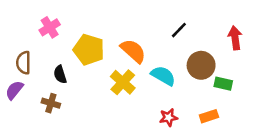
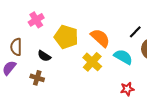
black line: (179, 30) -> (135, 32), moved
black semicircle: (60, 74) -> (44, 56), turned -40

